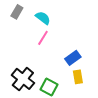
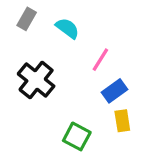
pink line: (43, 38) -> (100, 60), moved
black cross: (23, 79) -> (36, 80), moved

